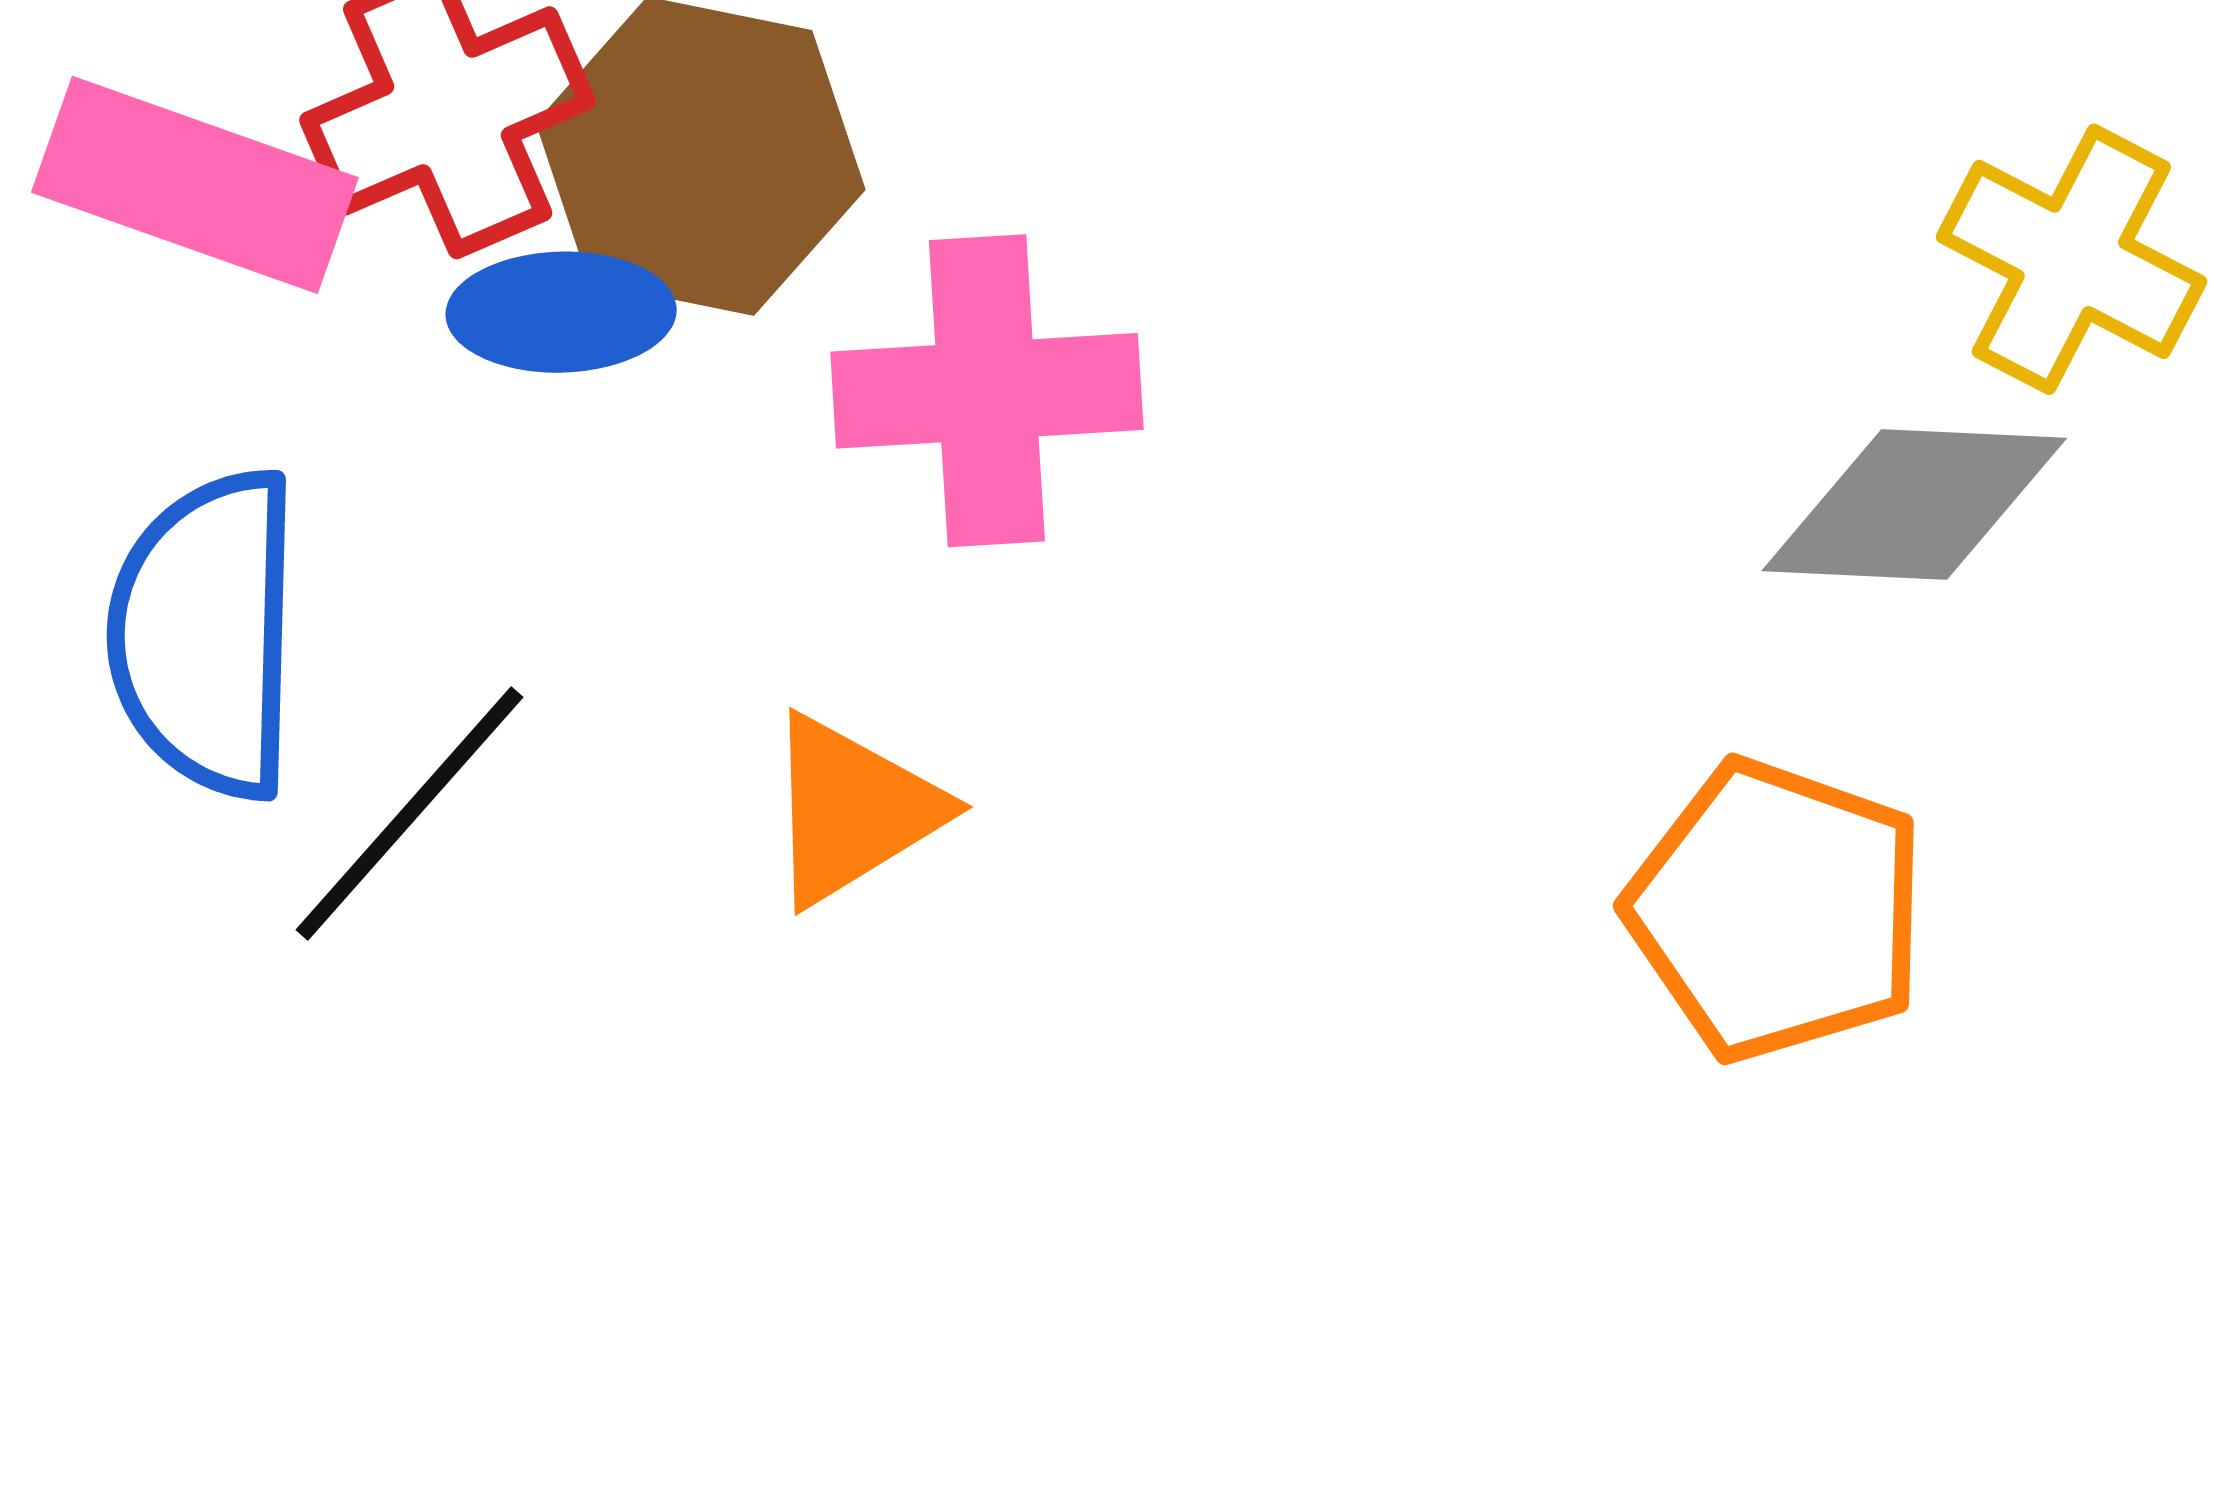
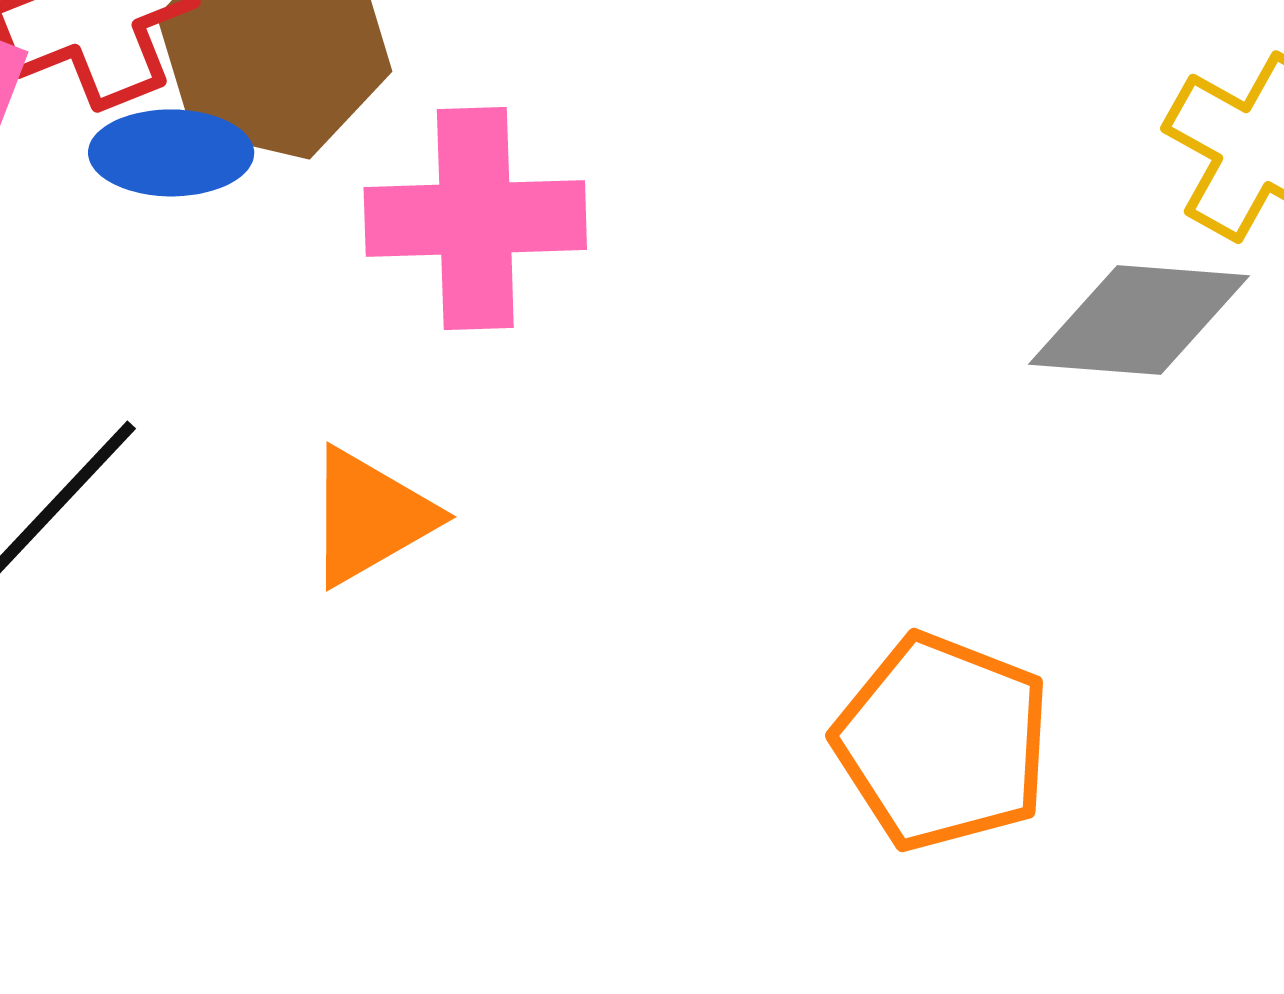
orange pentagon: (1777, 910) -> (943, 742), moved

